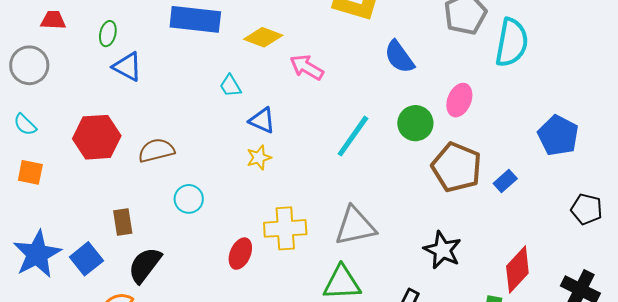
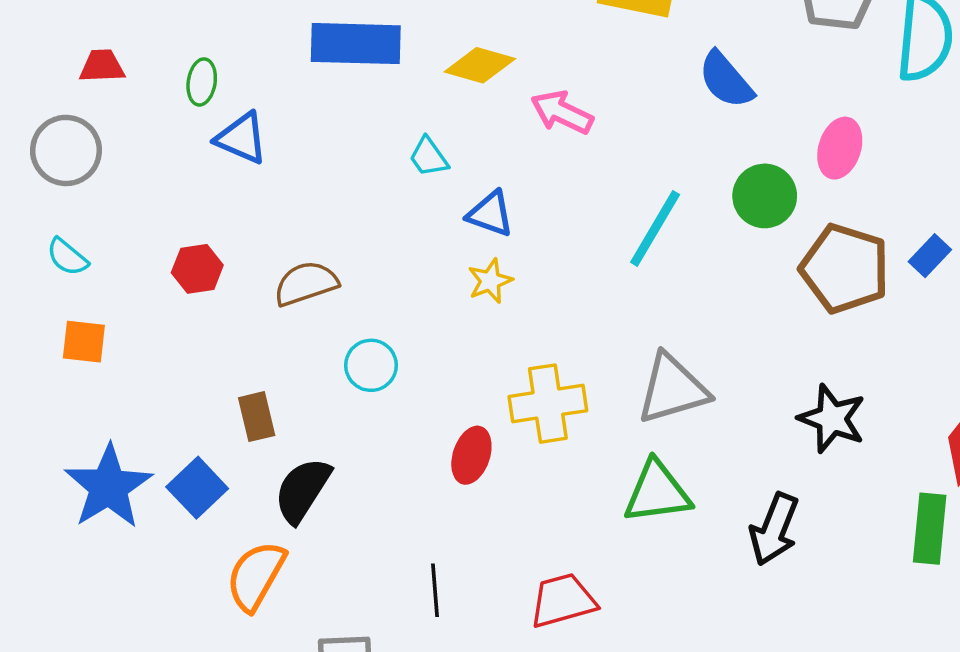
red hexagon: (97, 137) -> (197, 269), size x0.6
blue rectangle: (505, 181) -> (930, 256), moved

